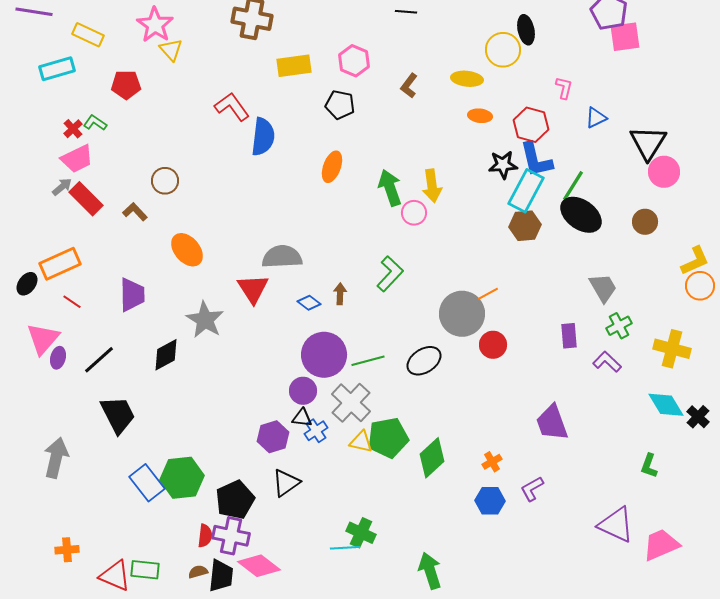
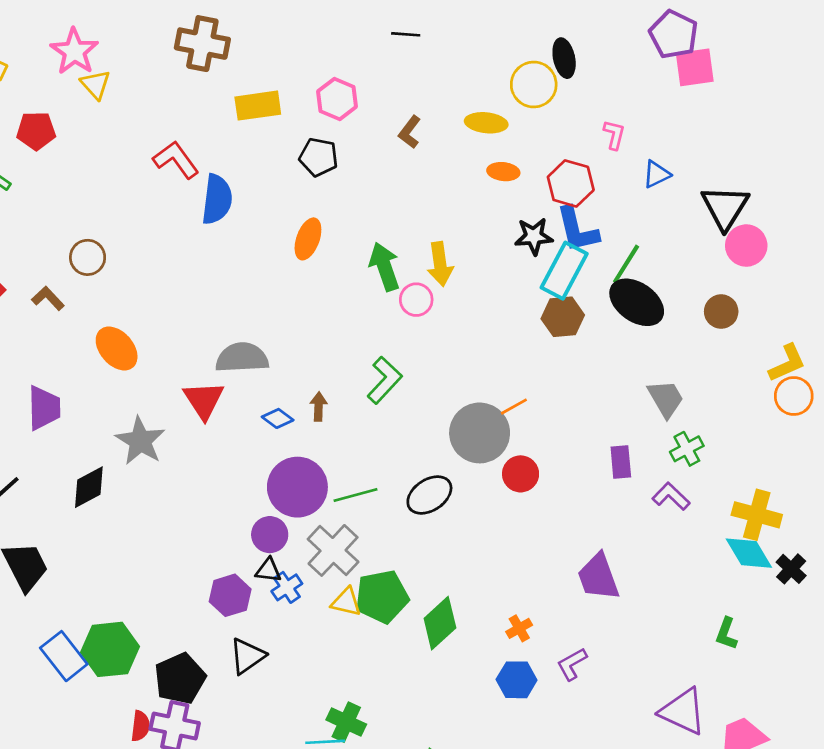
yellow cross: (672, 349) -> (757, 515), moved

